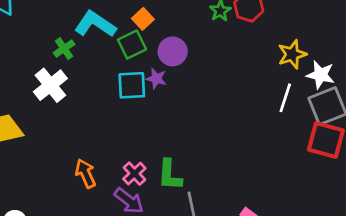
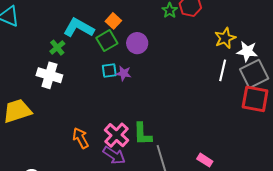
purple star: (156, 79) -> (124, 73), moved
white cross: (50, 85) -> (49, 75), turned -30
cyan square: (132, 85) -> (109, 70), size x0.7
pink cross: (134, 174) -> (116, 135), size x1.4

